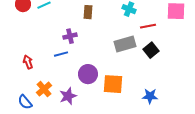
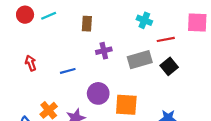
brown rectangle: (88, 12) -> (87, 24), moved
purple cross: (70, 36) -> (104, 51), moved
red arrow: (28, 62) -> (31, 63), moved

